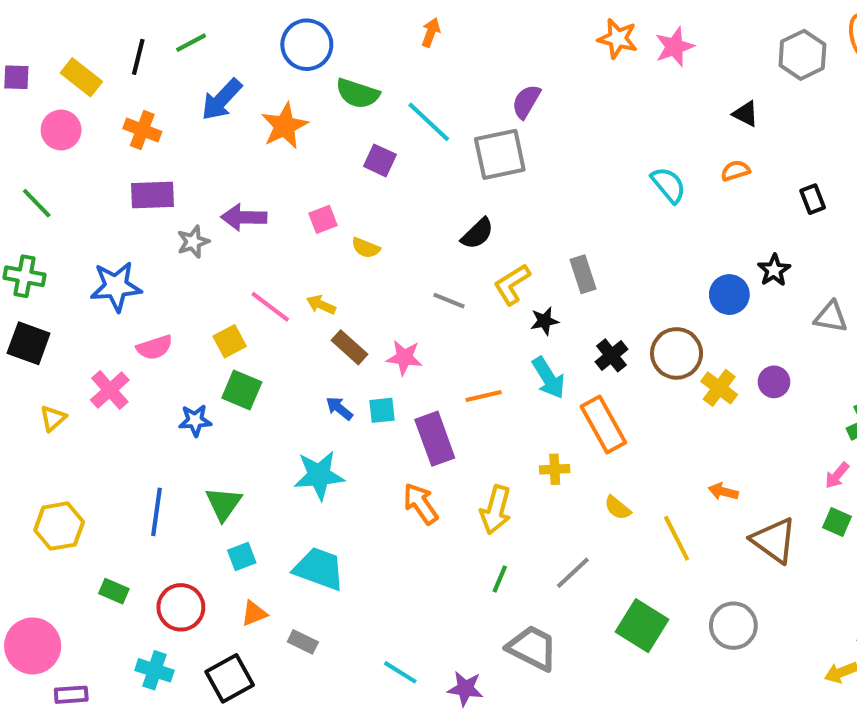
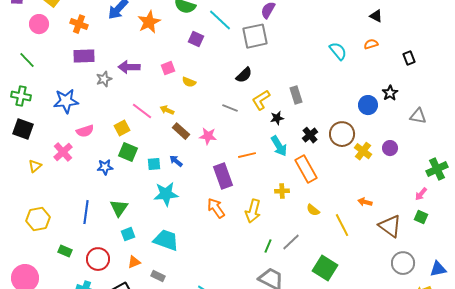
cyan square: (382, 410) -> (154, 164), moved
green line: (500, 579) -> (268, 246), moved
gray circle: (733, 626) -> (403, 263), moved

